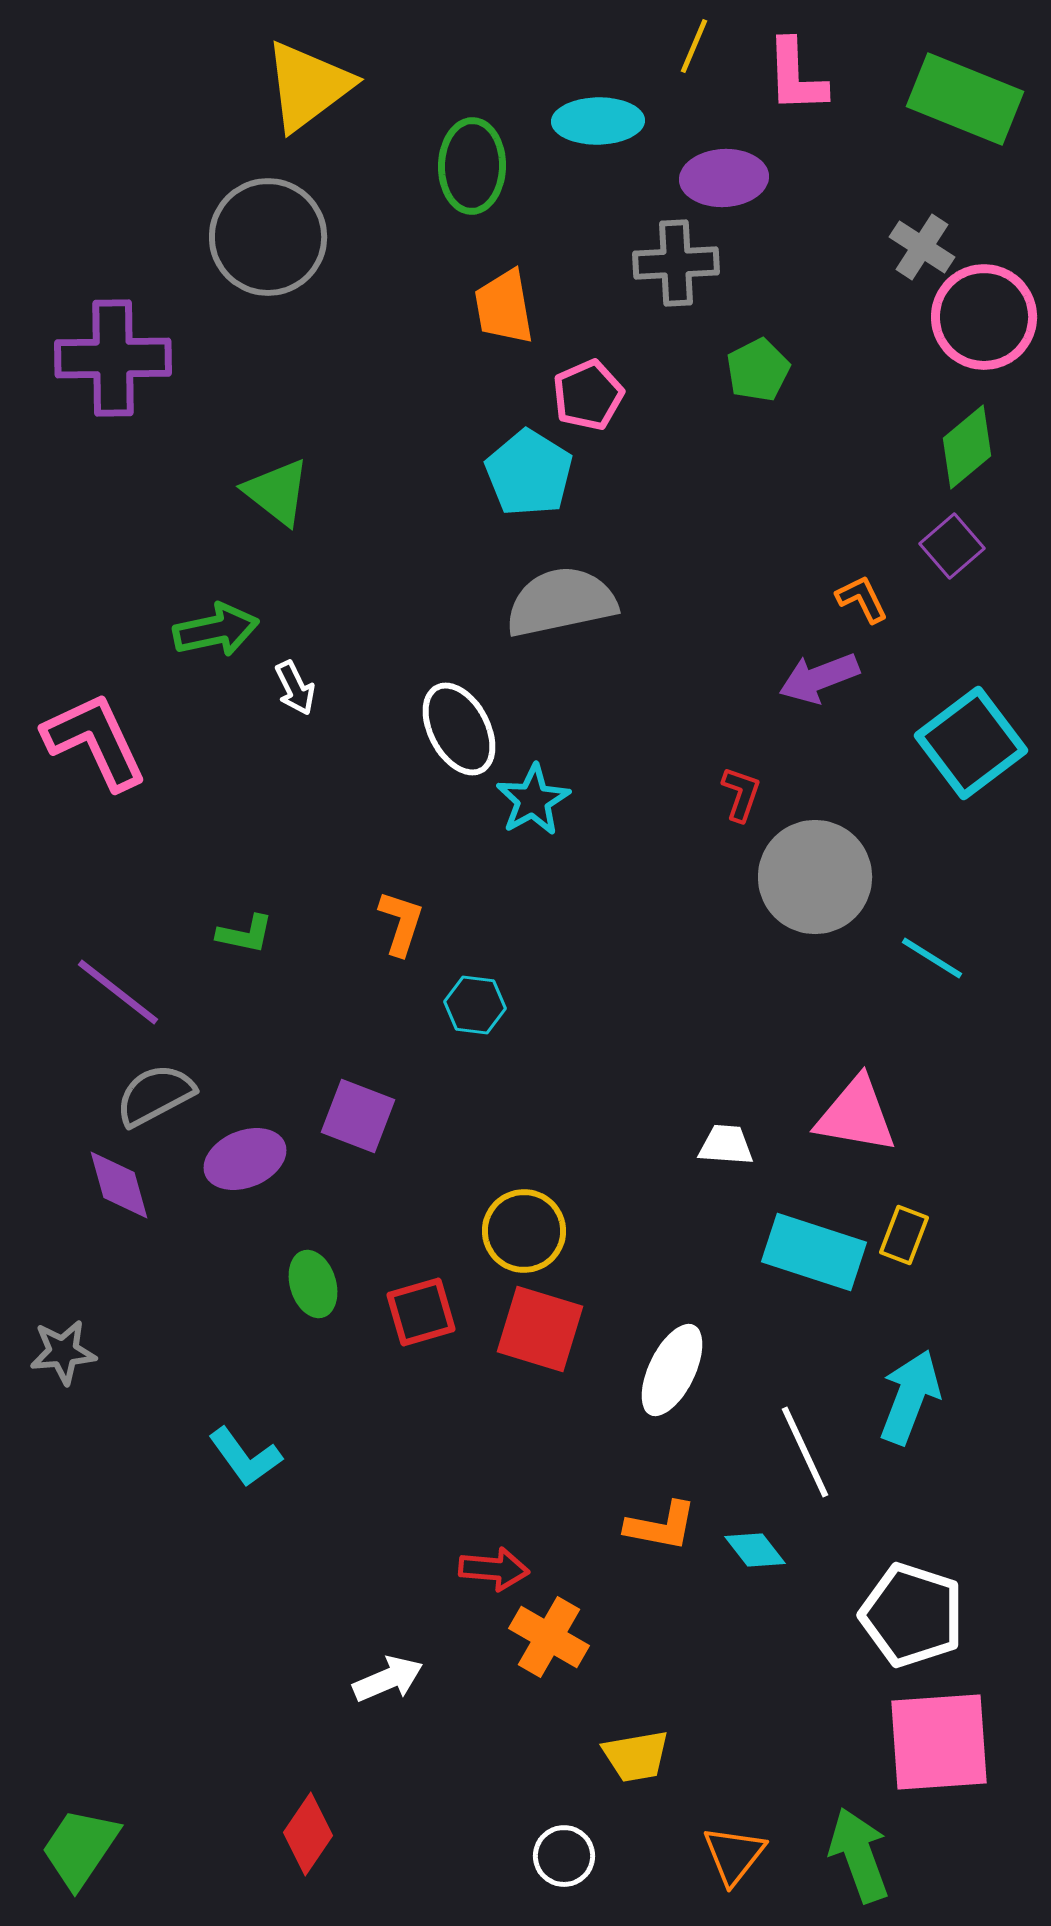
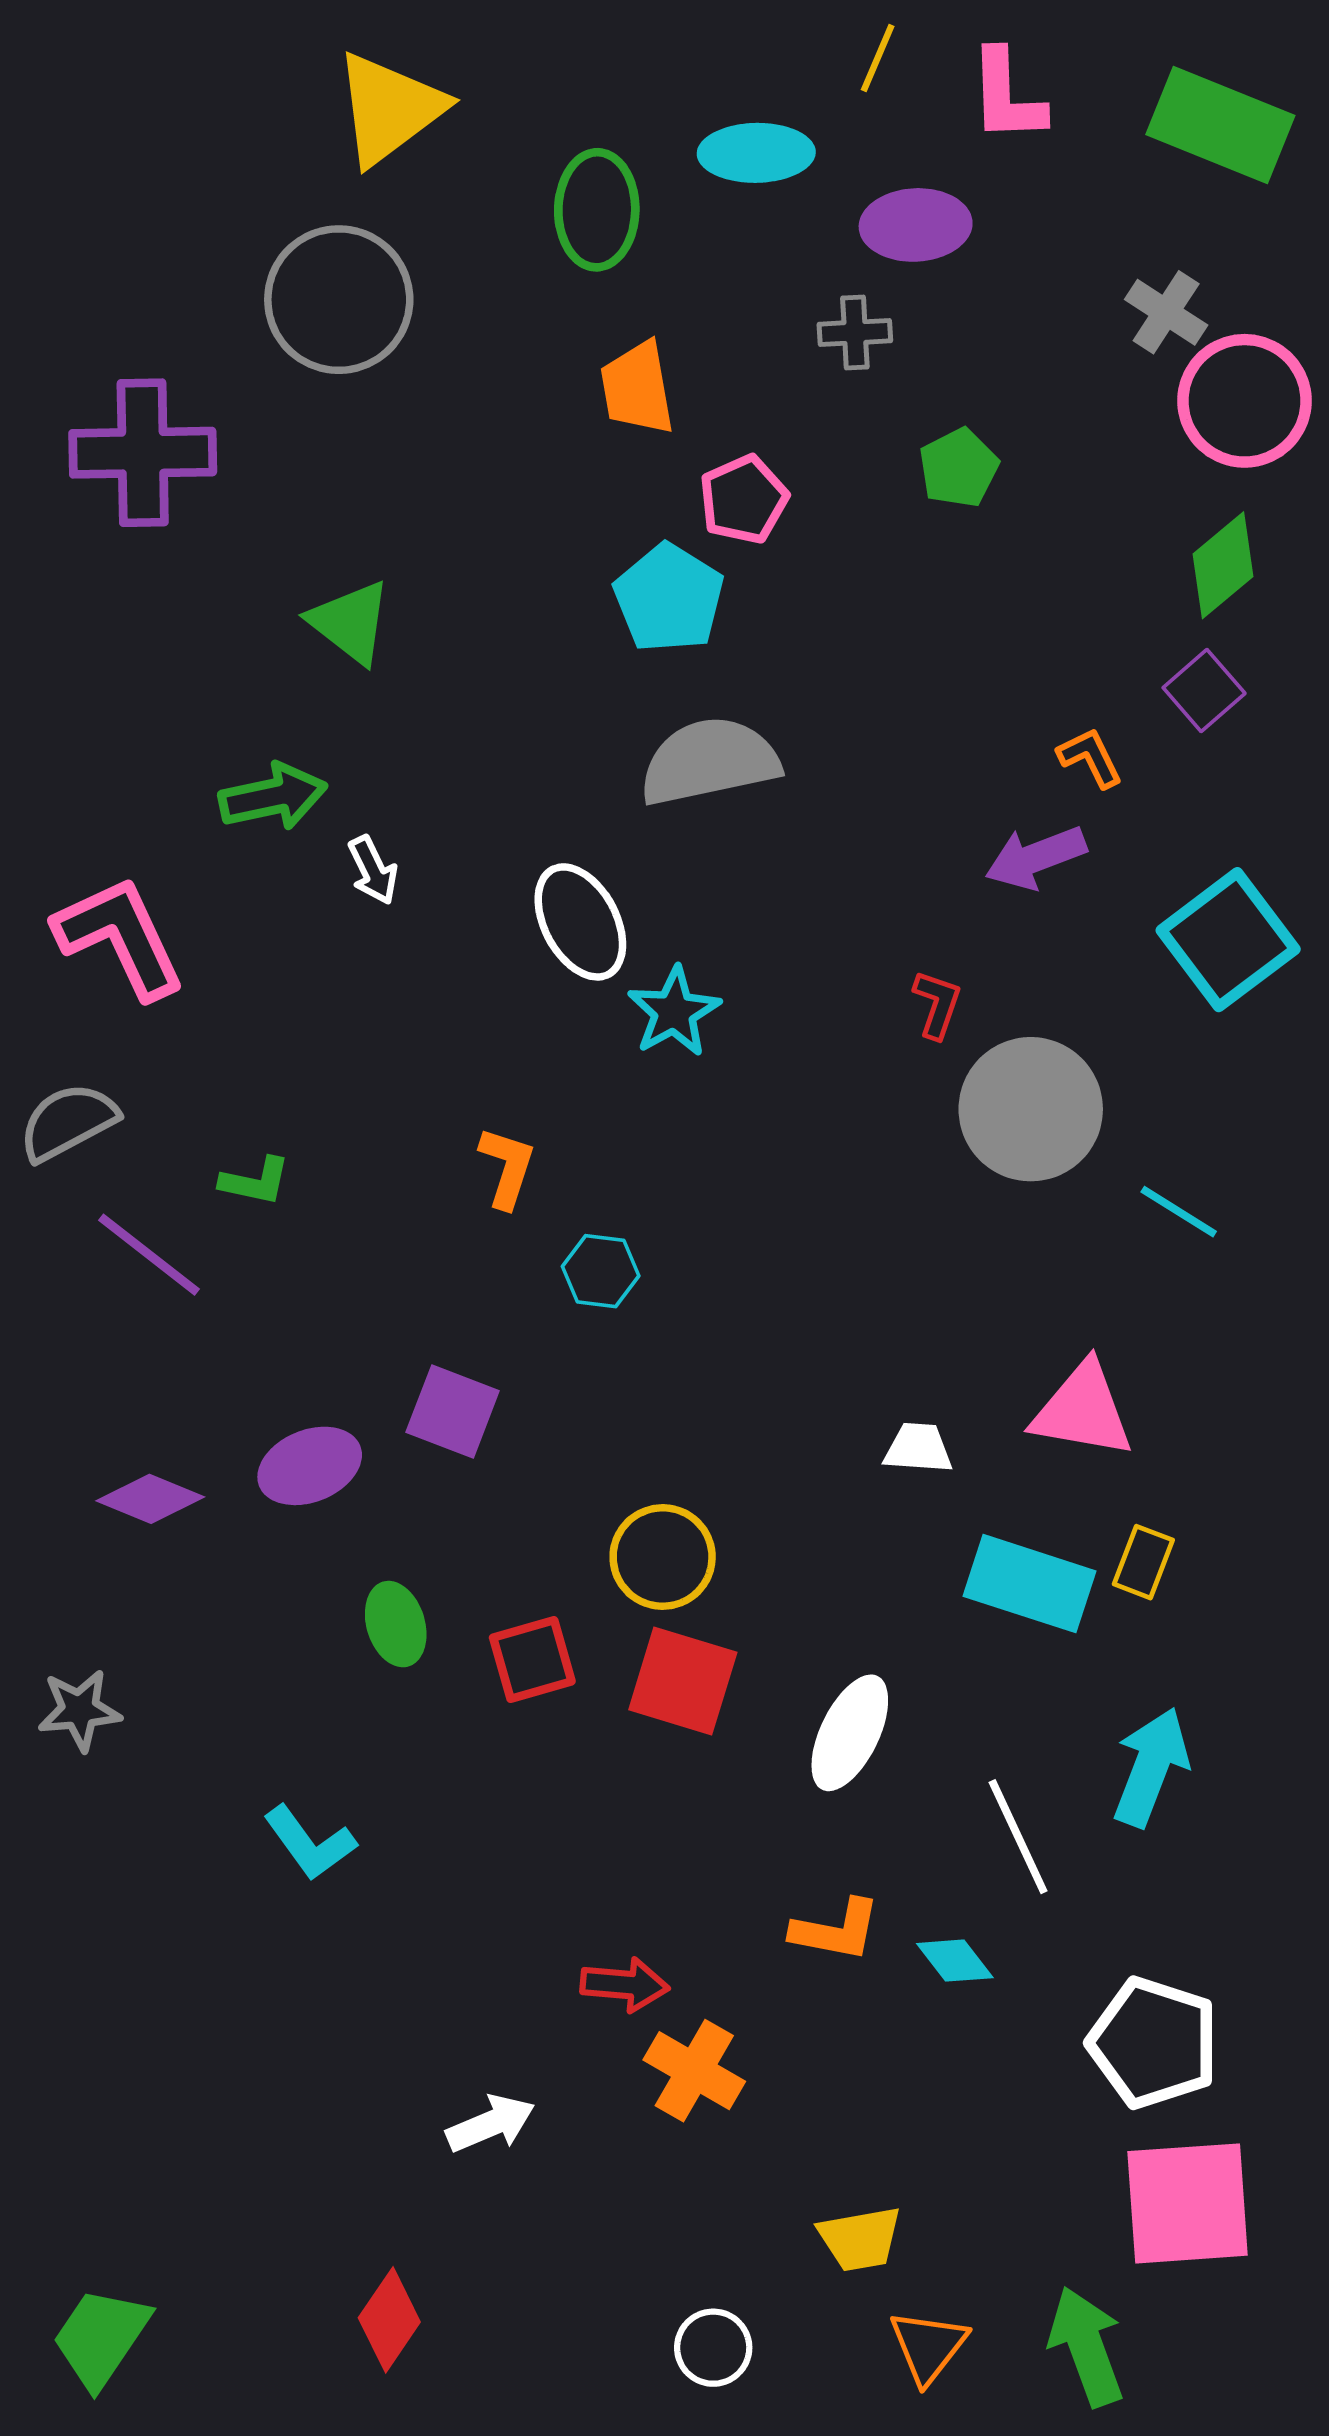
gray cross: (676, 263) -> (855, 333), size x0.7
green L-shape: (245, 934) -> (255, 1181), moved
gray semicircle: (155, 1095) -> (68, 1122), moved
purple diamond: (119, 1185) -> (150, 1499), turned -52
yellow trapezoid: (636, 1756) -> (860, 2239), moved

